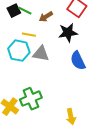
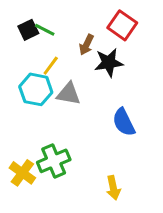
brown arrow: (46, 17) -> (86, 45), moved, turned -32
yellow line: (29, 35) -> (51, 66), turned -64
blue semicircle: (78, 61) -> (124, 122), moved

